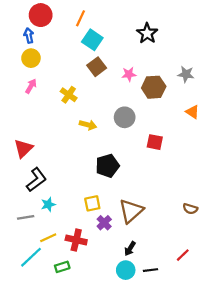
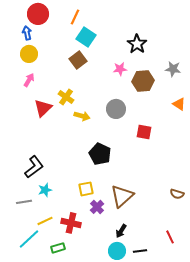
black star: (147, 33) -> (137, 44), moved
brown square: (97, 67) -> (78, 60), moved
yellow cross: (69, 95) -> (66, 97), moved
red triangle: (23, 149) -> (43, 108), moved
black pentagon: (107, 166) -> (100, 154), turned -30
red line: (183, 255) -> (170, 237), turned -72

